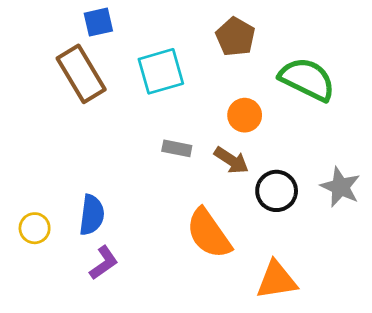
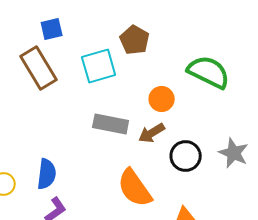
brown pentagon: (235, 37) -> (135, 40), moved
gray rectangle: (177, 148) -> (111, 124), size x1.6
brown arrow: (231, 160) -> (152, 133), turned 116

